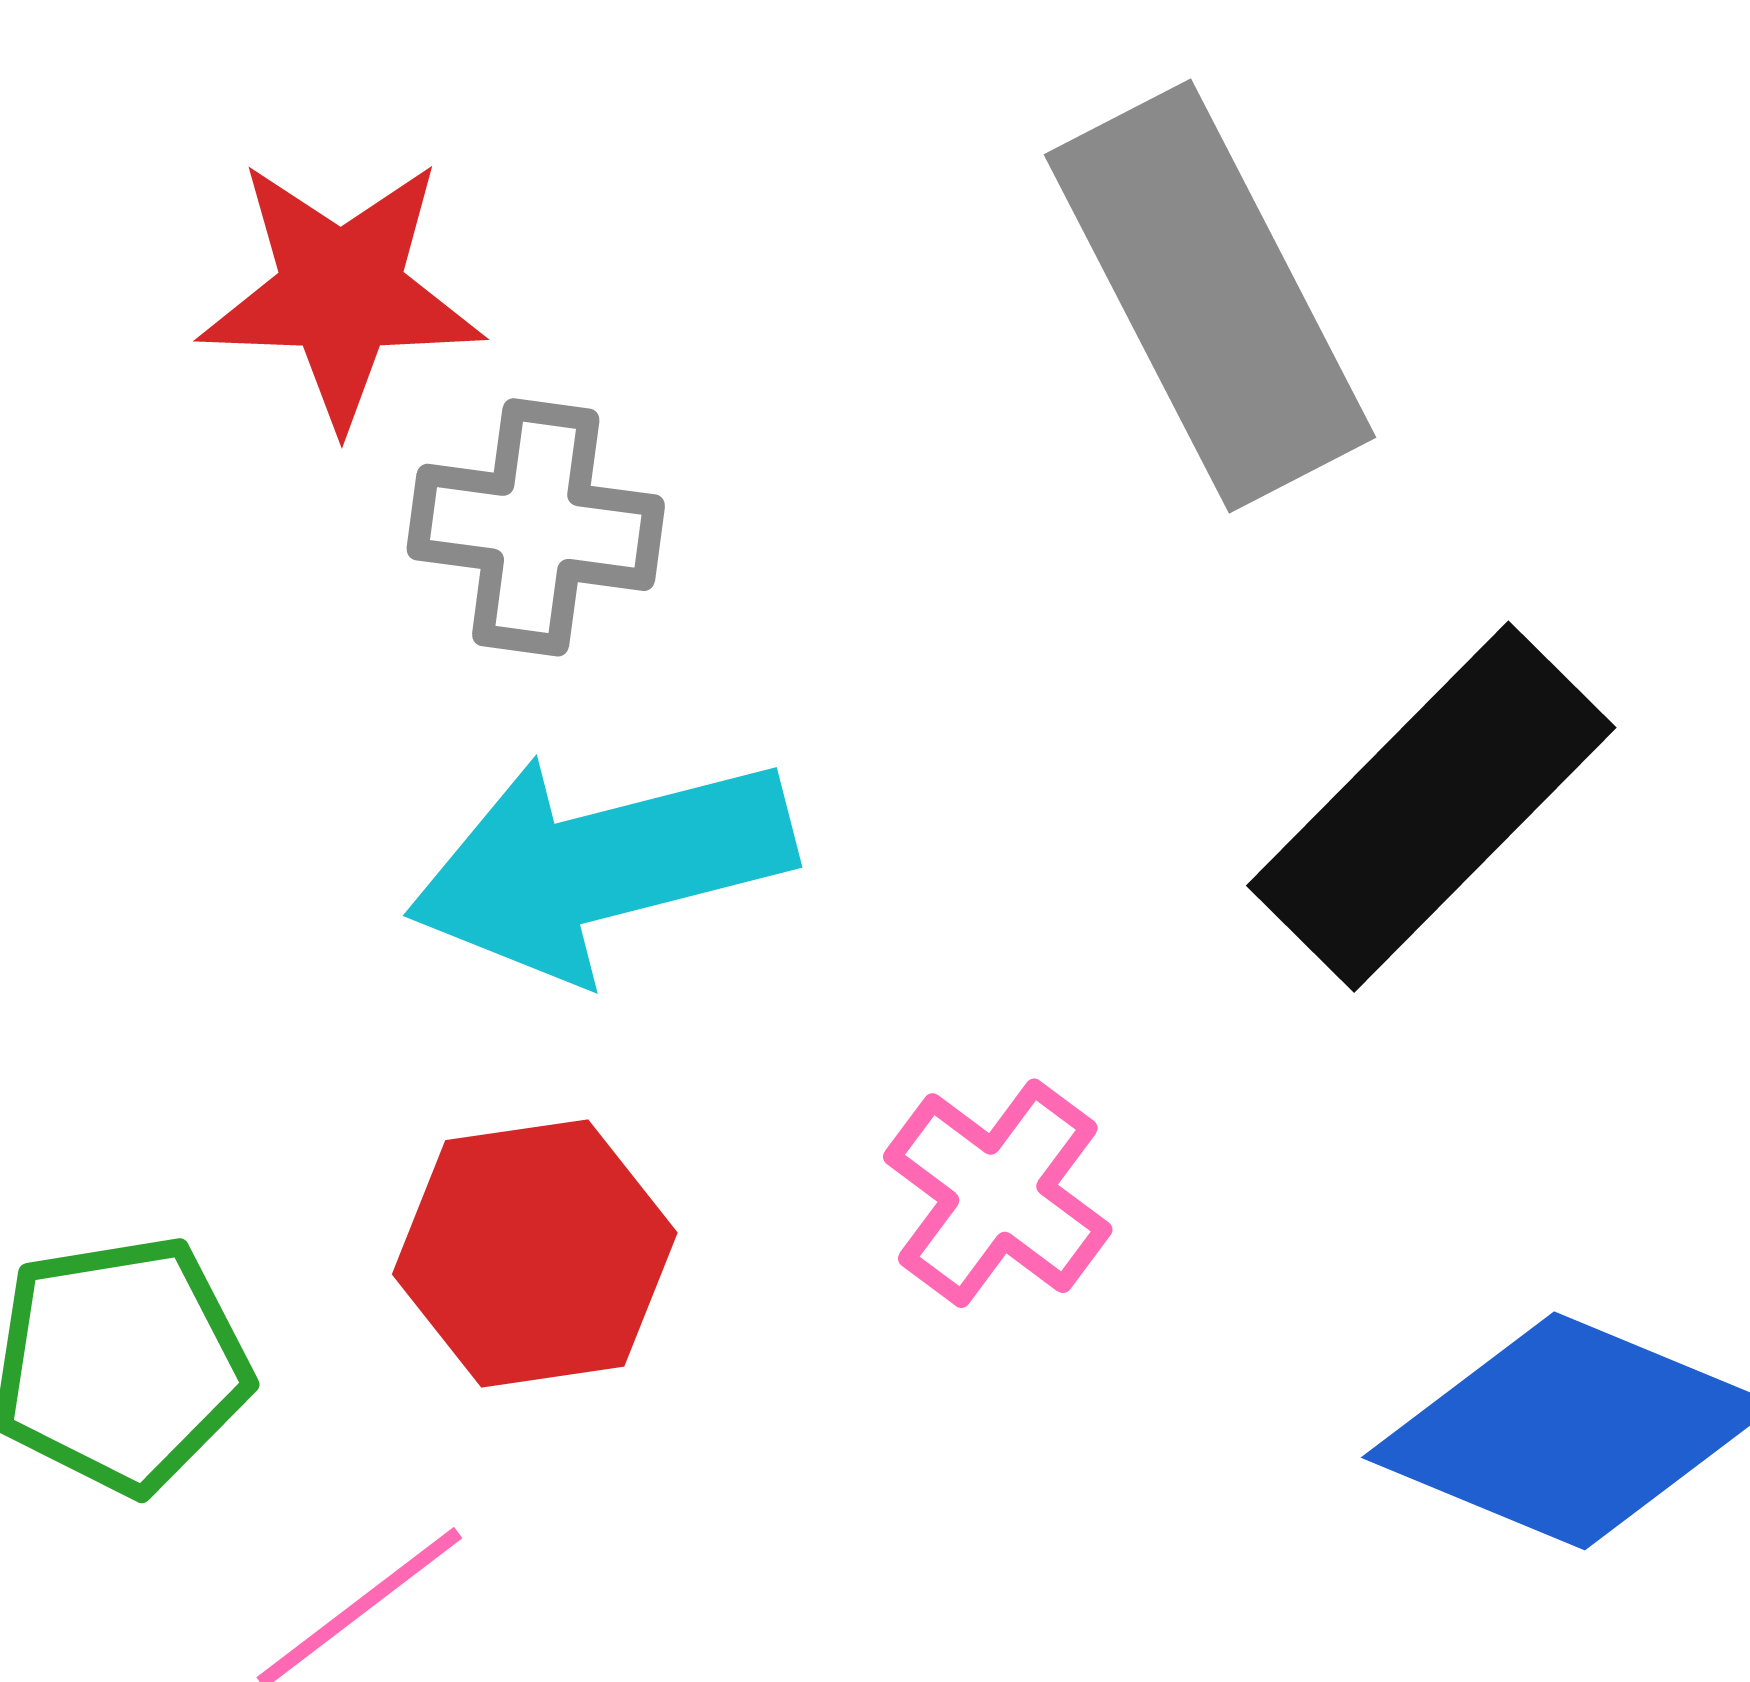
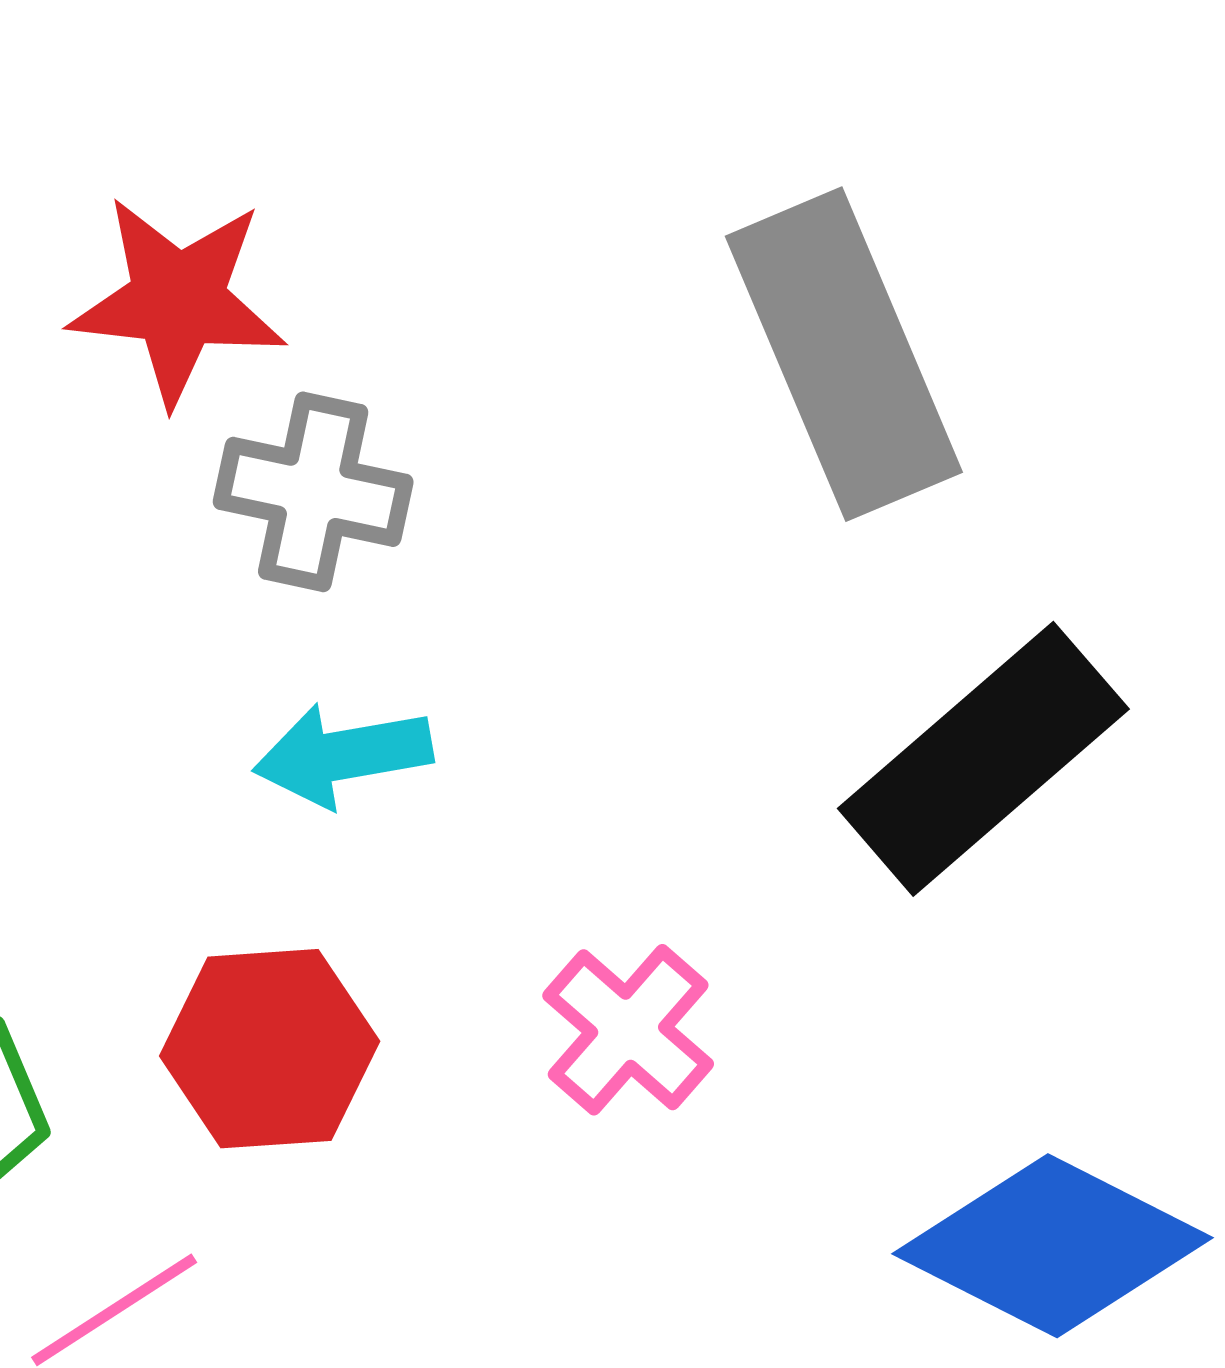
cyan arrow: (601, 866) -> (343, 755), size x0.6

